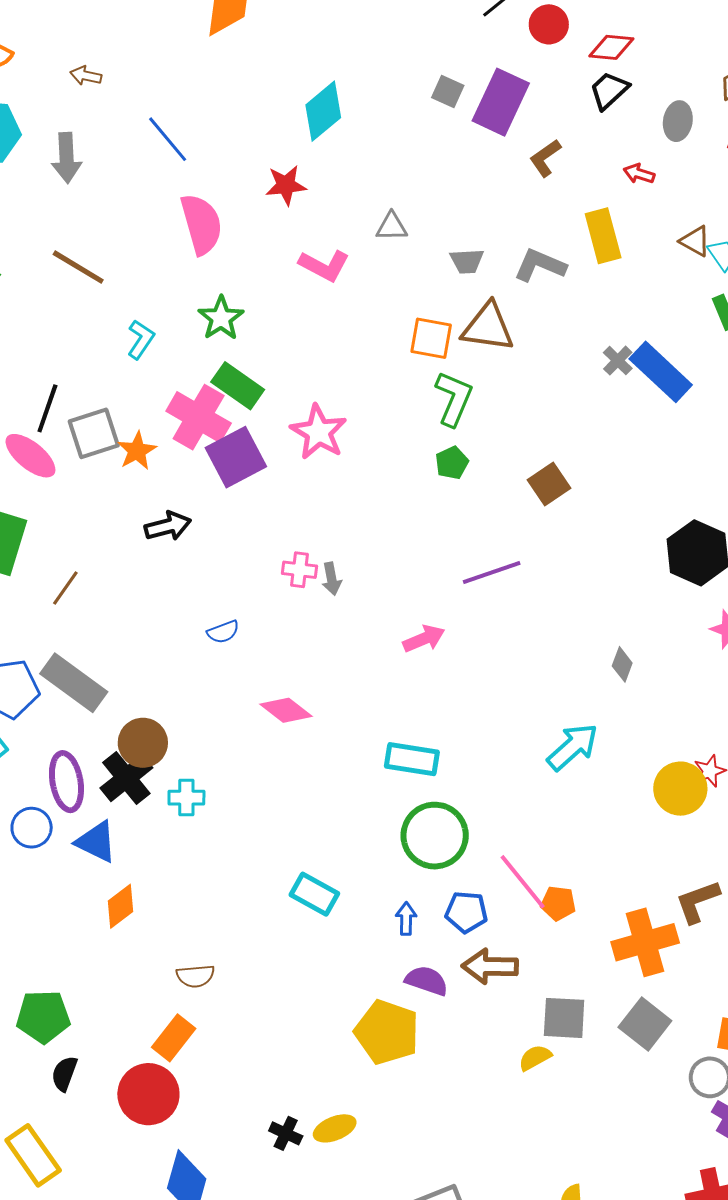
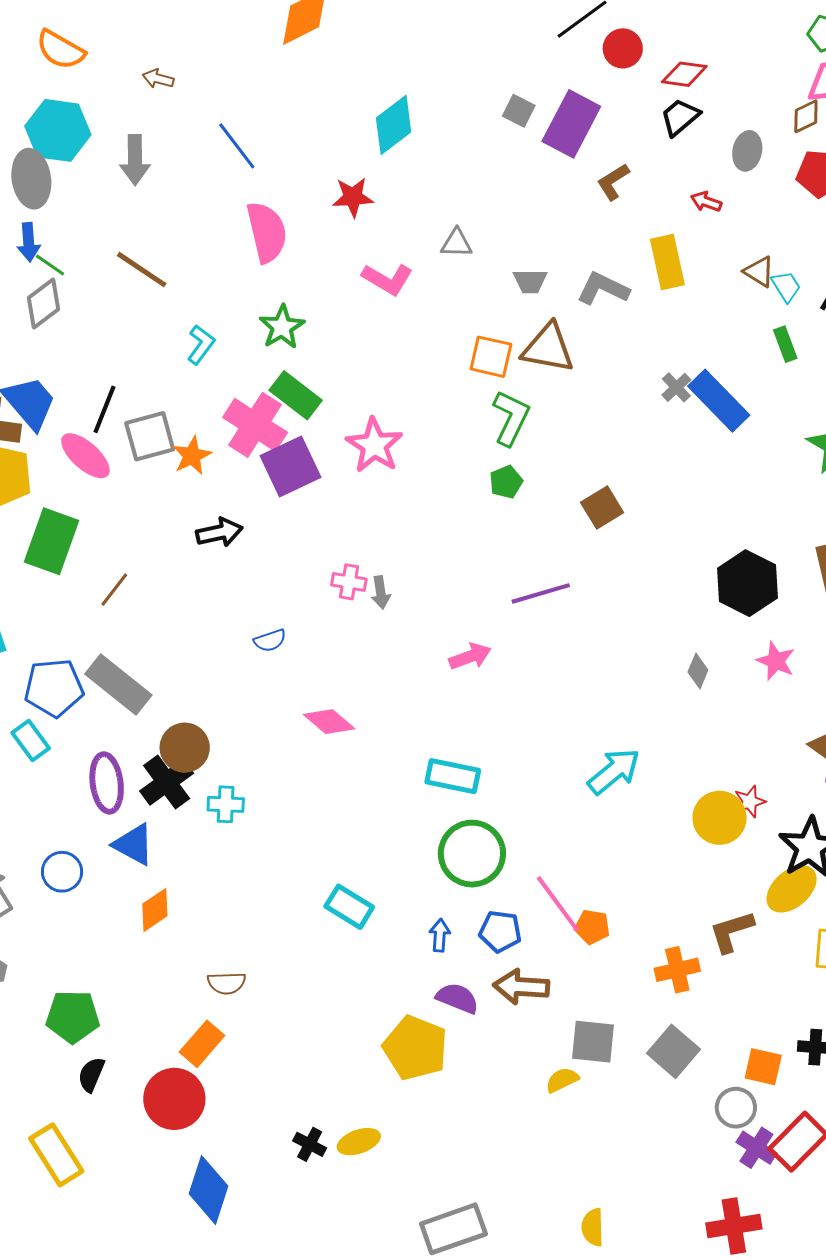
gray diamond: (622, 664) -> (698, 671), moved
blue circle: (32, 828) -> (62, 872), moved
orange cross: (645, 942) -> (677, 970), size x0.7

